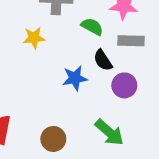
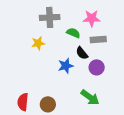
brown circle: (53, 139) -> (48, 104), moved

